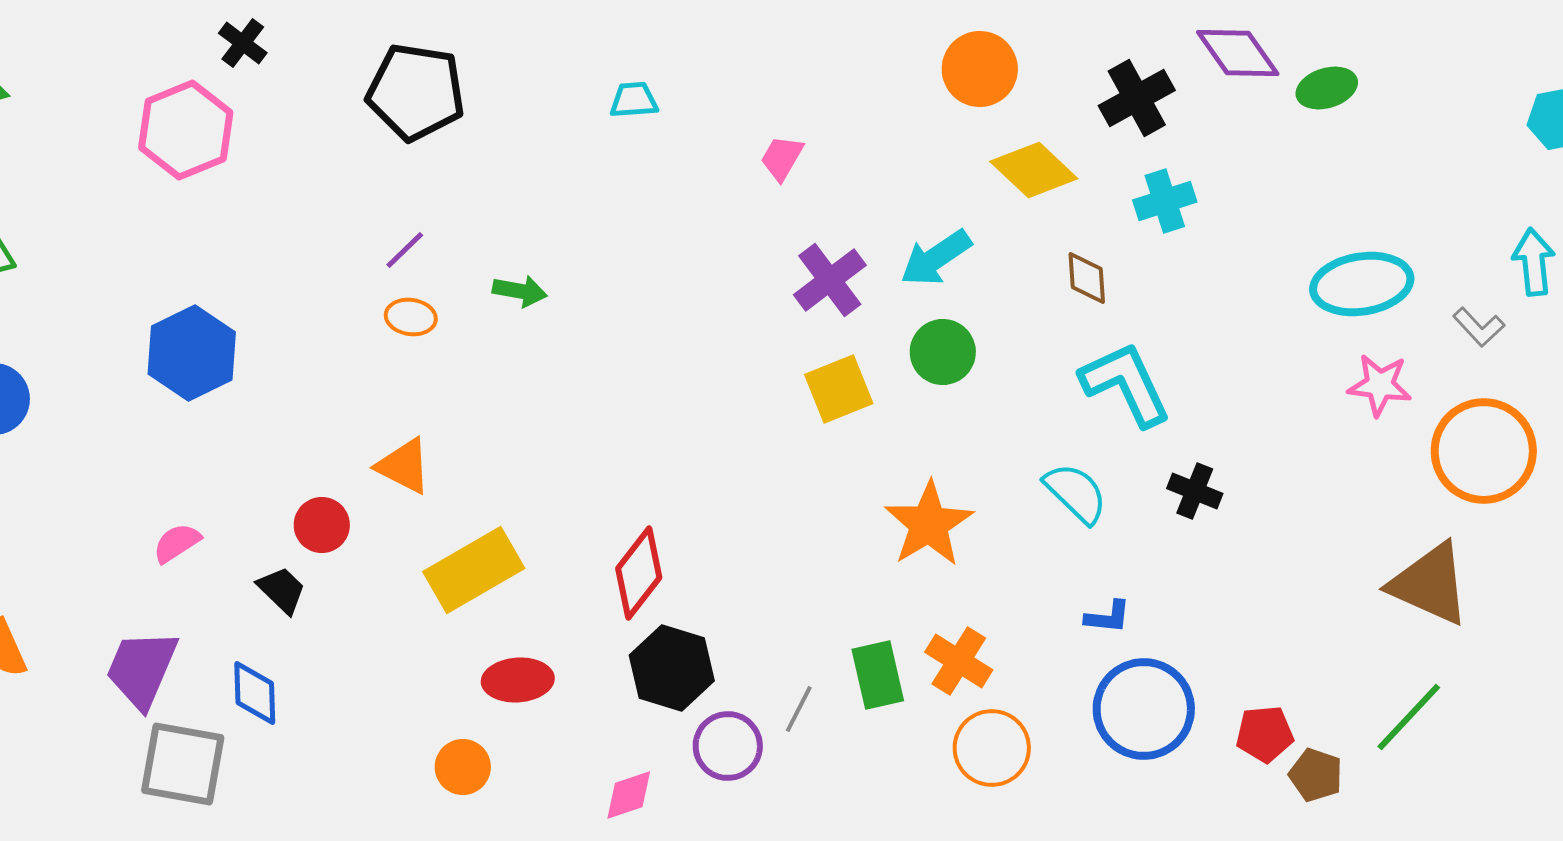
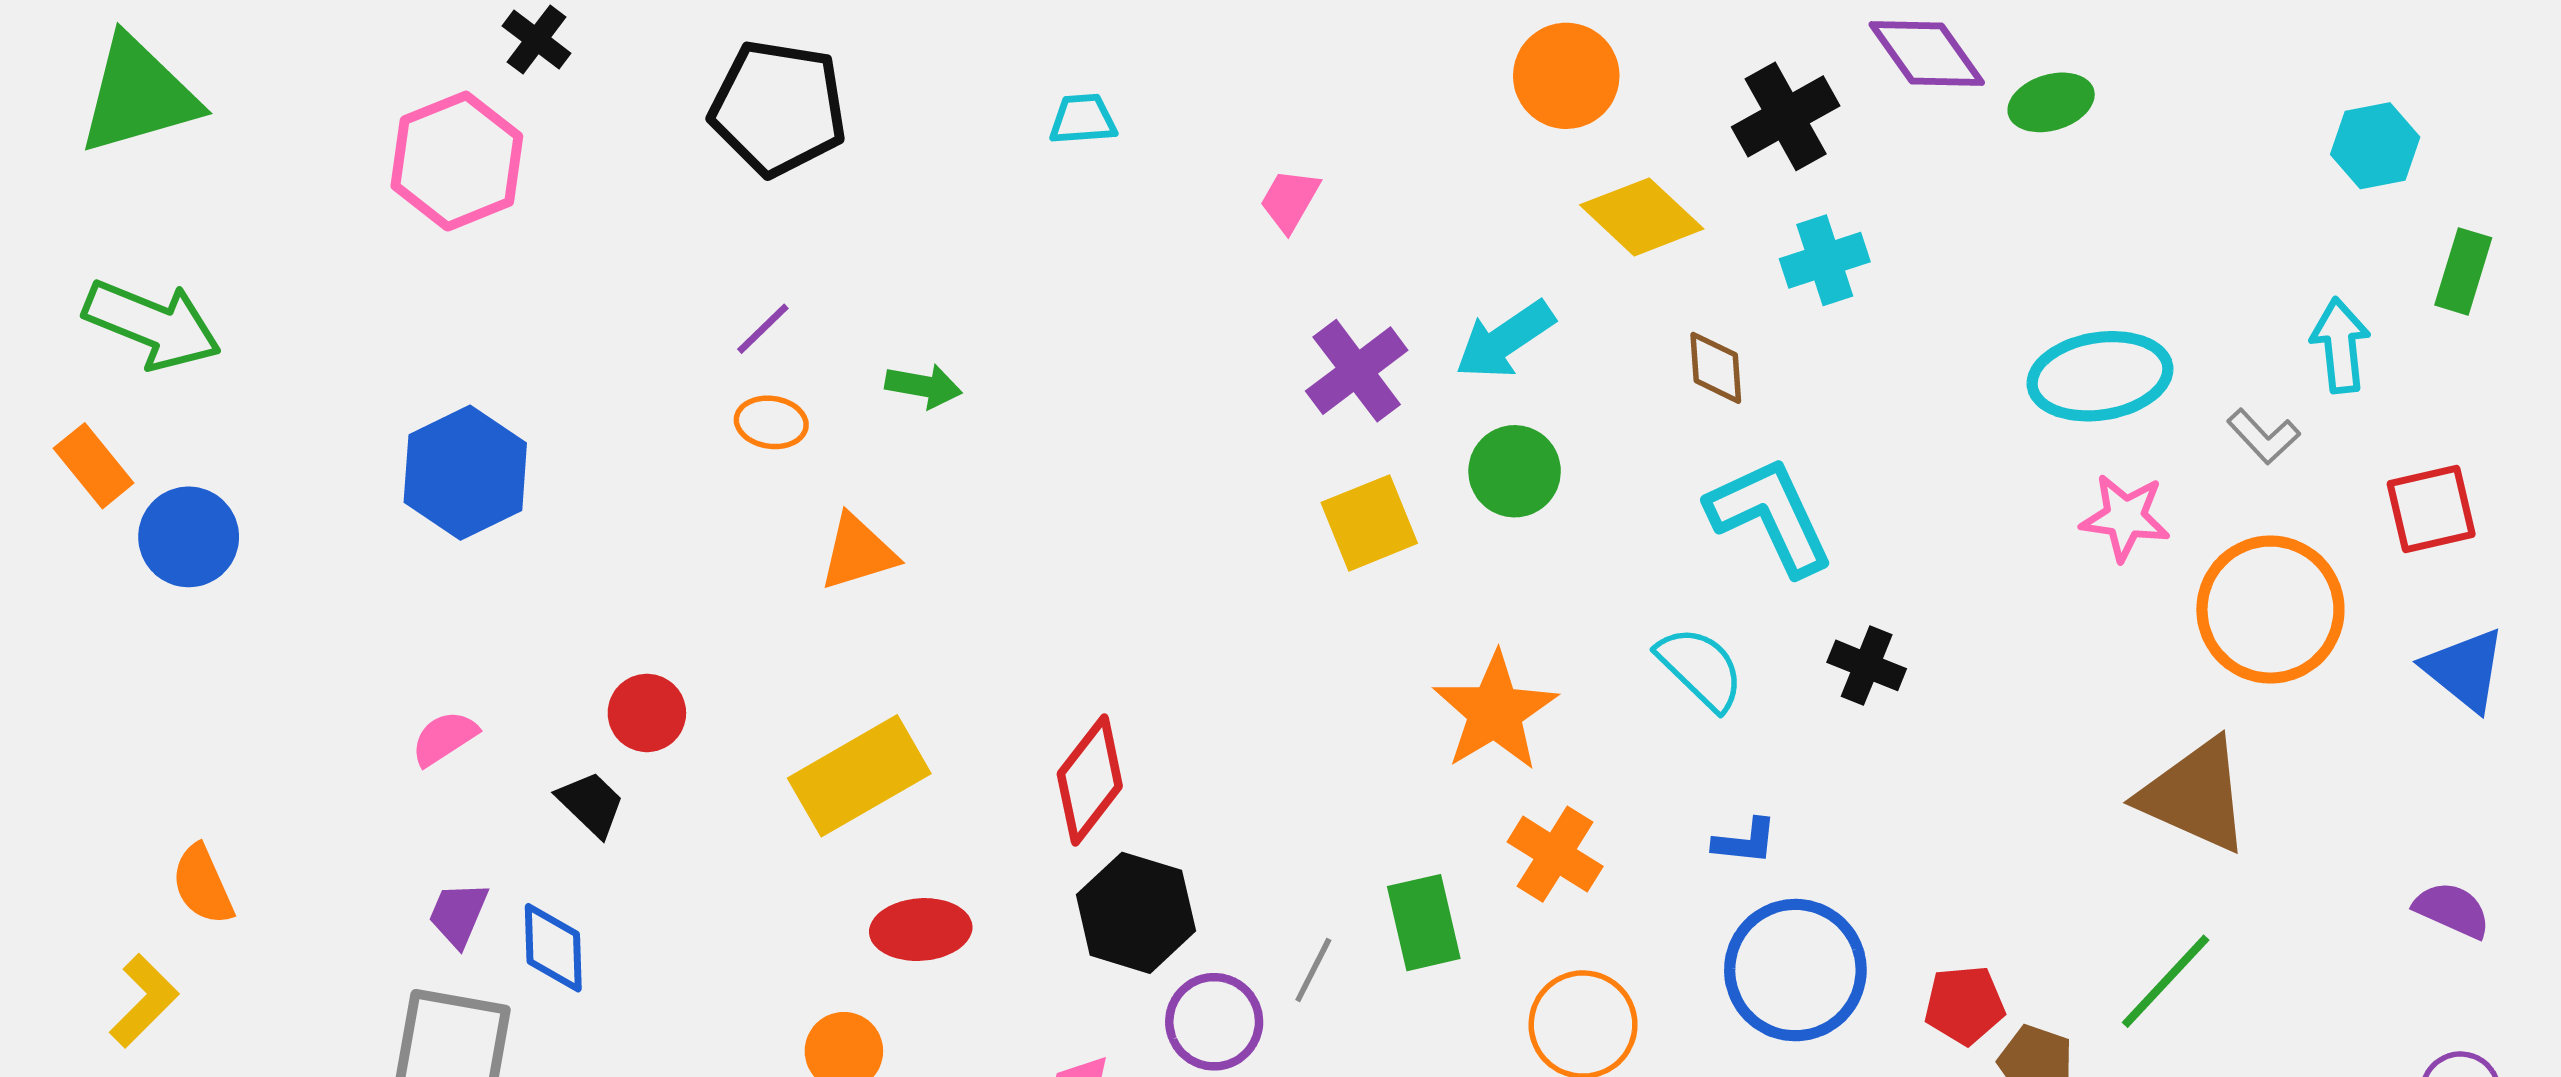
orange triangle: (404, 466) -> (858, 552), moved, turned -44
orange cross: (959, 661) -> (1555, 854), moved
purple trapezoid: (142, 669) -> (458, 914), moved, size x0.6

